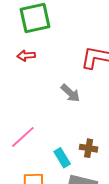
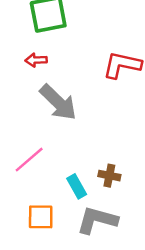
gray arrow: (70, 93) -> (58, 102), moved, size x1.6

